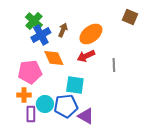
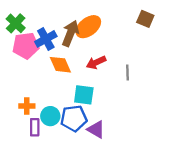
green cross: (34, 21) -> (16, 23), moved
brown arrow: (63, 30) -> (70, 33), size x1.6
orange ellipse: (91, 34) -> (88, 27), moved
pink pentagon: (30, 72) -> (26, 46), moved

